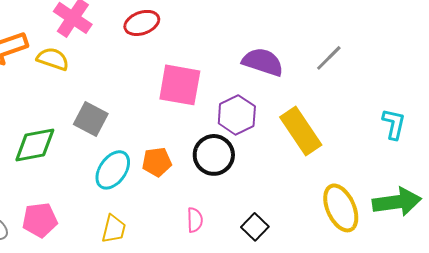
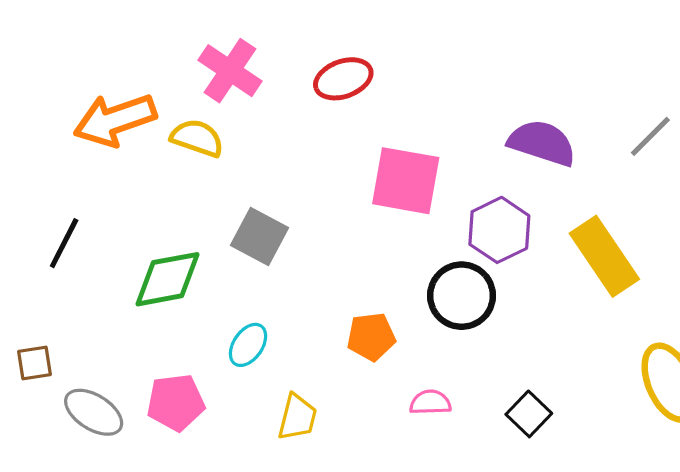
orange pentagon: (157, 162) -> (371, 337), moved
cyan ellipse: (113, 170) -> (248, 345), moved, size x0.7
pink semicircle: (195, 220) -> (430, 402), turned -90

